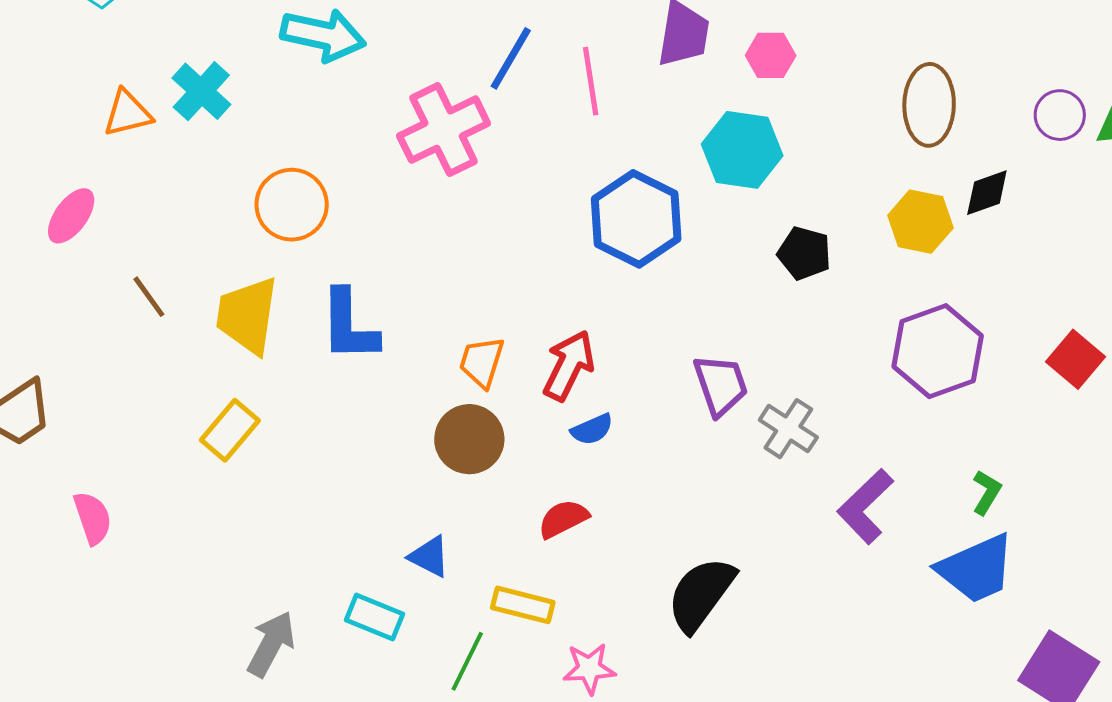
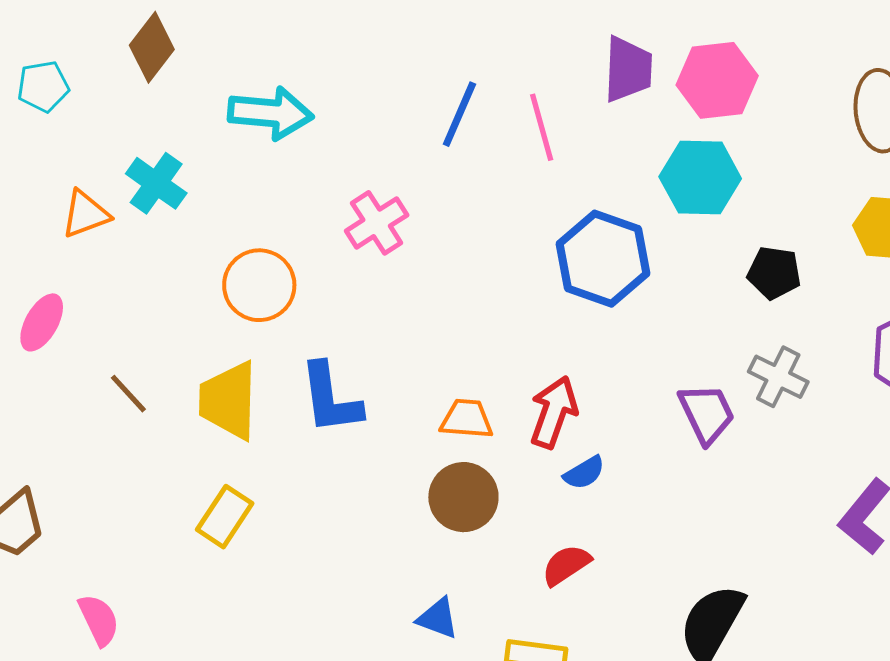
pink hexagon: (771, 55) -> (717, 80), size x1.6
pink cross: (444, 130) -> (377, 223), moved, size x0.7
orange trapezoid: (482, 362) -> (467, 419), turned 84
gray cross: (788, 429) -> (778, 377), moved

